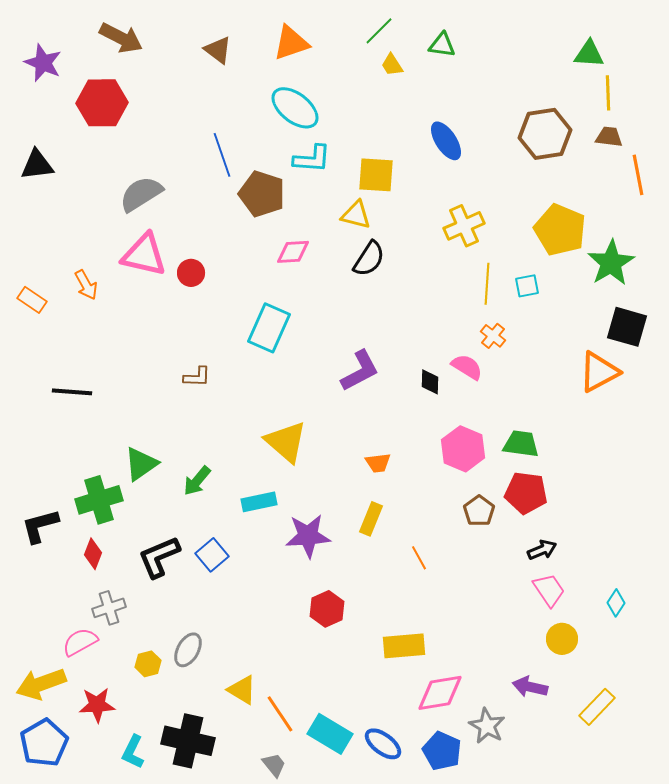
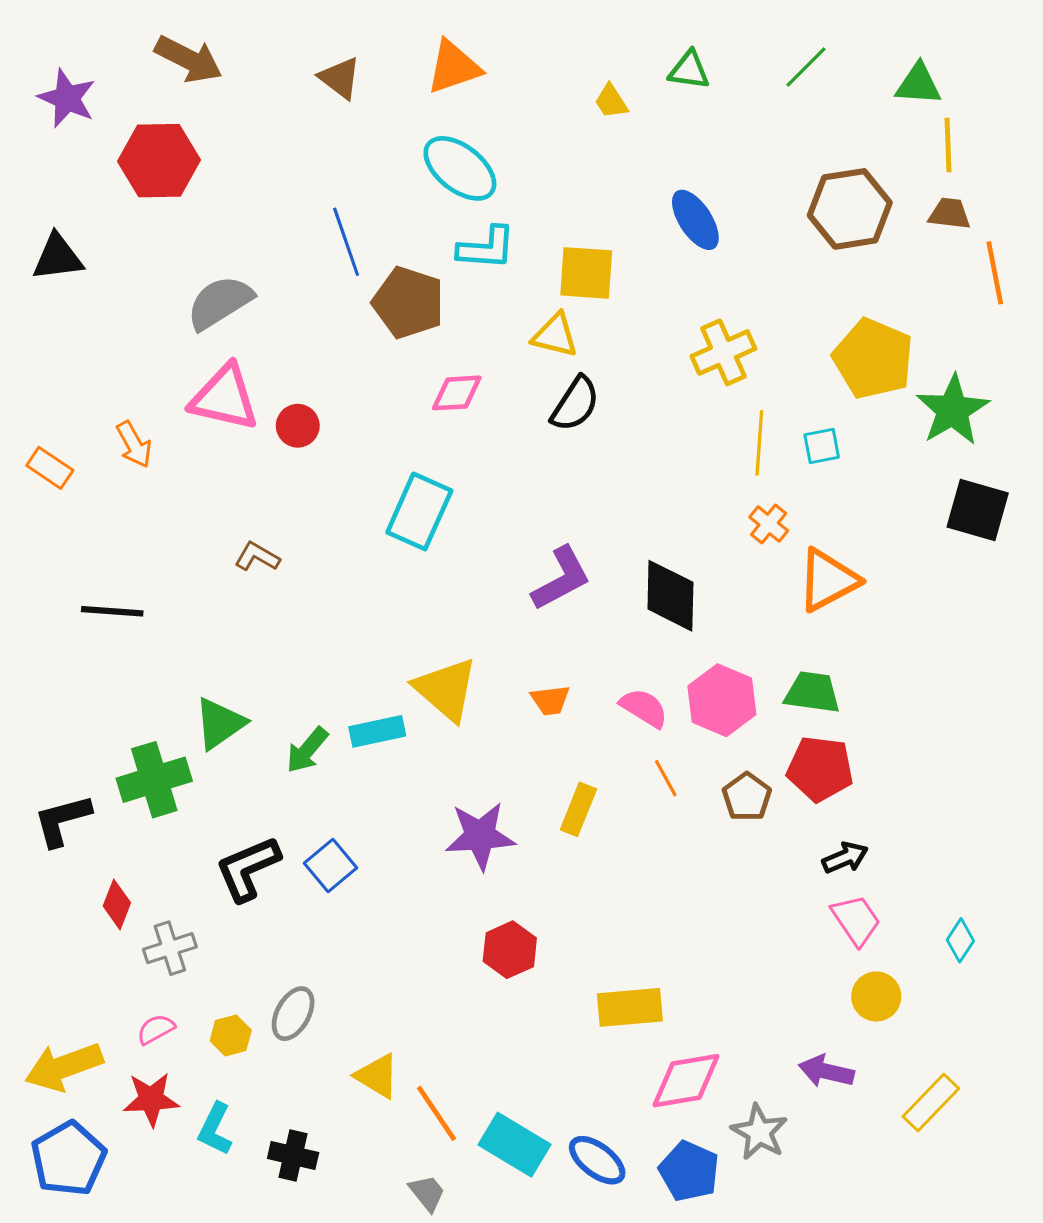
green line: (379, 31) -> (806, 67), moved
pink semicircle: (467, 367) -> (644, 708), moved
orange triangle: (599, 372) -> (828, 580), moved
brown L-shape: (197, 377) -> (257, 557), moved, turned -152
black diamond: (430, 382) -> (670, 596), size x1.8
orange trapezoid: (378, 463) -> (550, 700), moved
cyan rectangle: (259, 502) -> (377, 731), moved
red diamond: (93, 554) -> (117, 904), moved
orange line: (419, 558) -> (666, 778), moved
pink semicircle: (80, 642) -> (156, 1029), moved, size x0.7
black cross: (188, 741) -> (293, 1156), size x0.6
cyan L-shape: (133, 752) -> (215, 1129), moved

